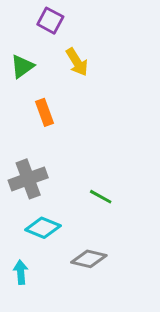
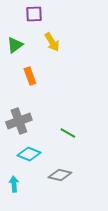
purple square: (50, 21) -> (34, 14), turned -30

